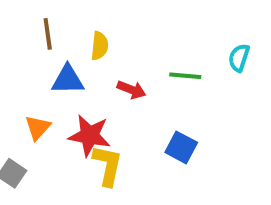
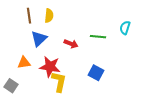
yellow semicircle: (100, 46) -> (49, 16), moved
blue triangle: (68, 80) -> (39, 39), turned -42
orange triangle: (38, 128) -> (24, 63), turned 40

